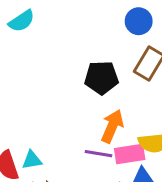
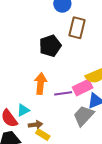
orange arrow: (112, 126) -> (41, 84), moved

